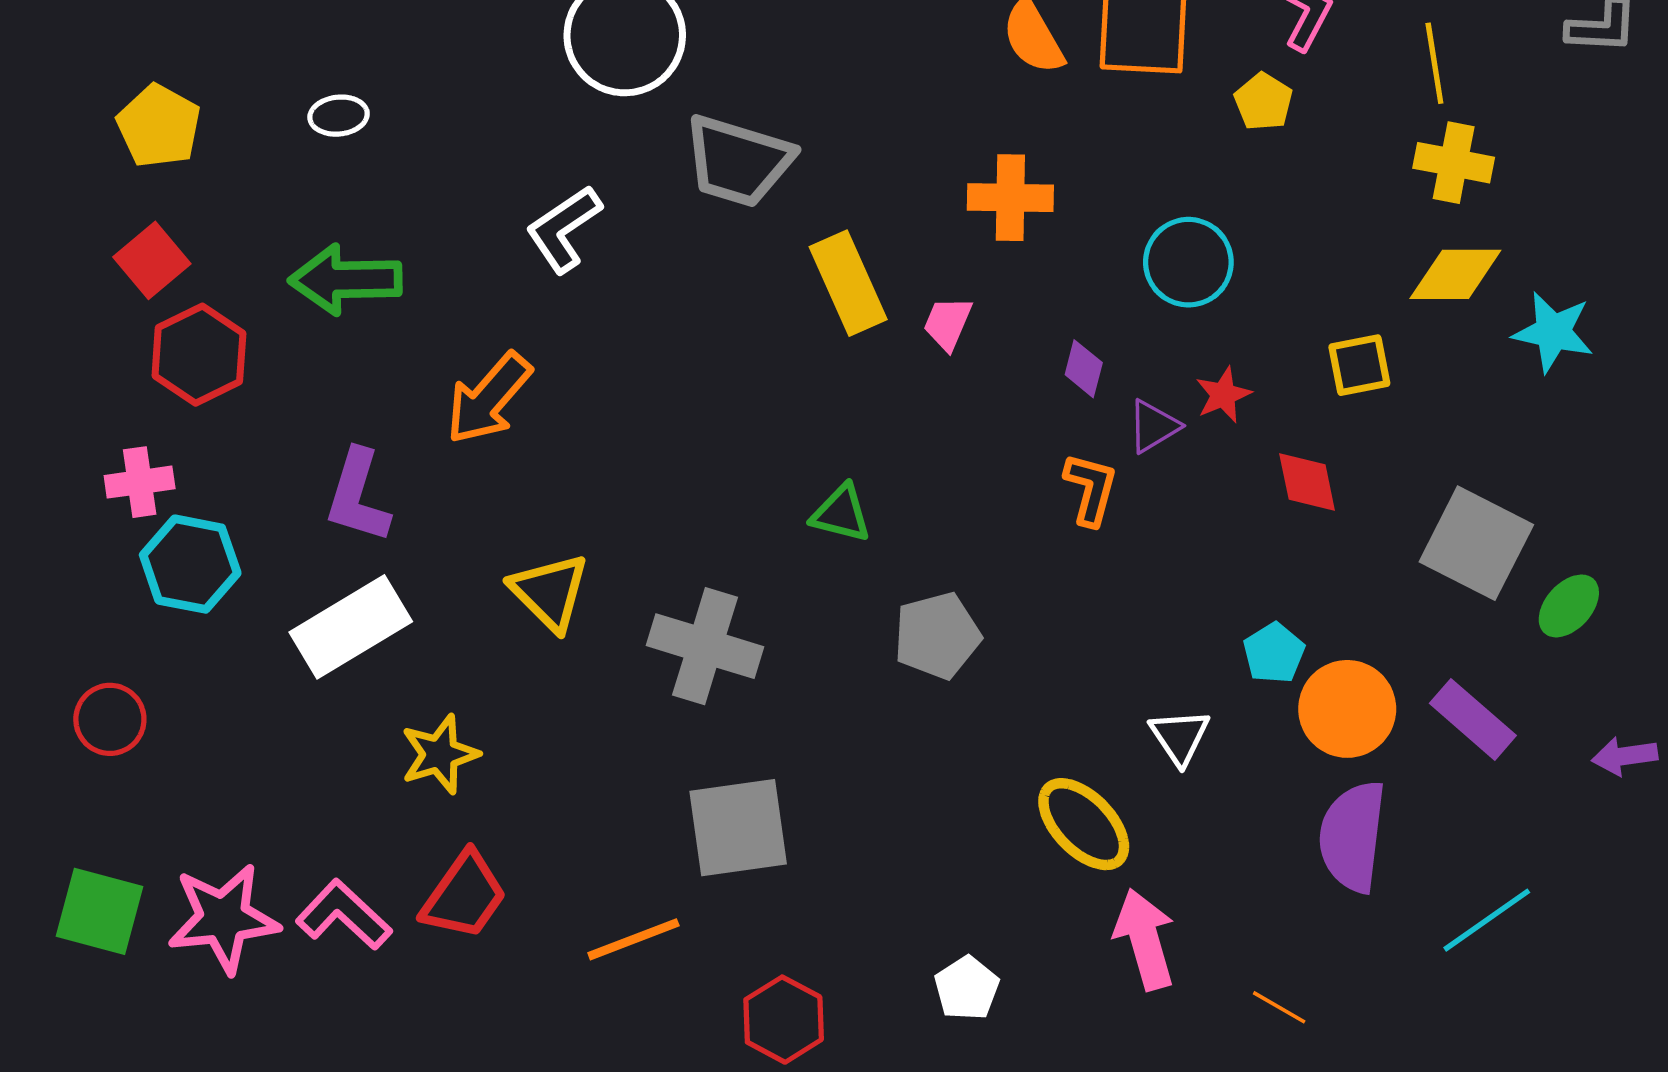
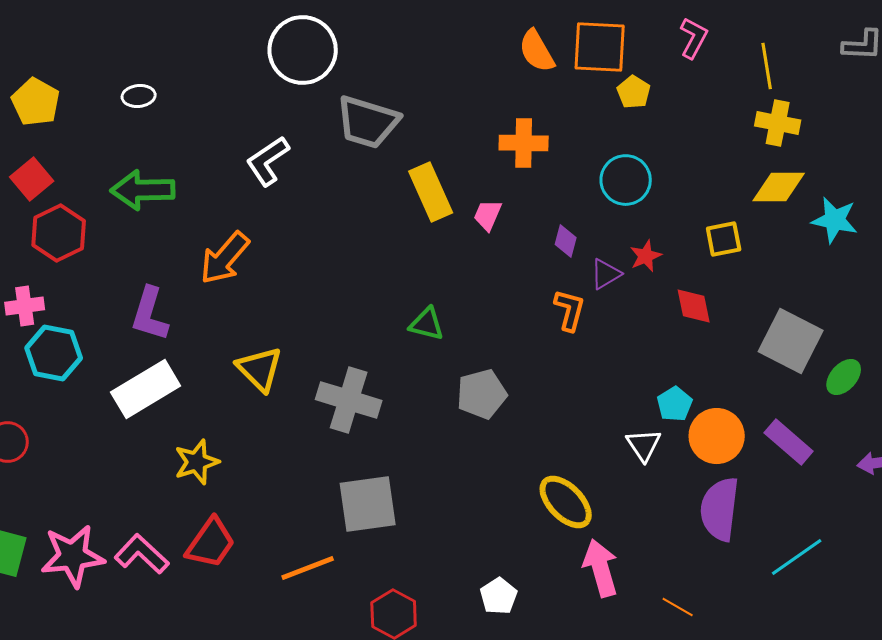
yellow pentagon: (1263, 102) -> (634, 92), moved
white triangle: (1180, 737) -> (644, 445), moved

